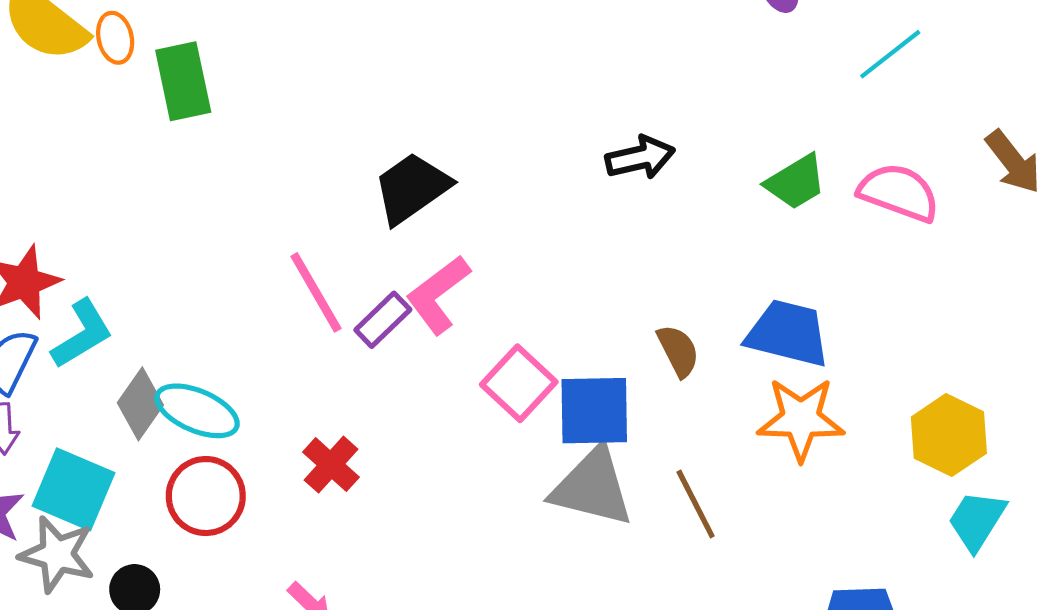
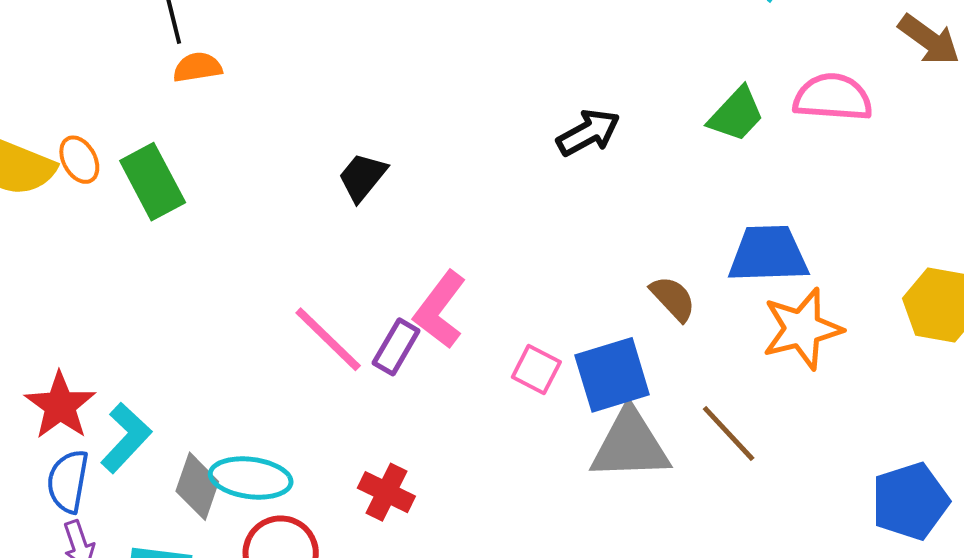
black trapezoid: (412, 188) -> (362, 177), moved, size x0.7
pink square: (519, 383) -> (536, 369), size x0.7

